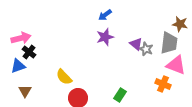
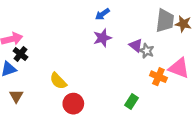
gray trapezoid: (169, 43) -> (165, 21), moved
orange cross: (163, 84) -> (158, 77), moved
green rectangle: (120, 95) -> (132, 101), moved

